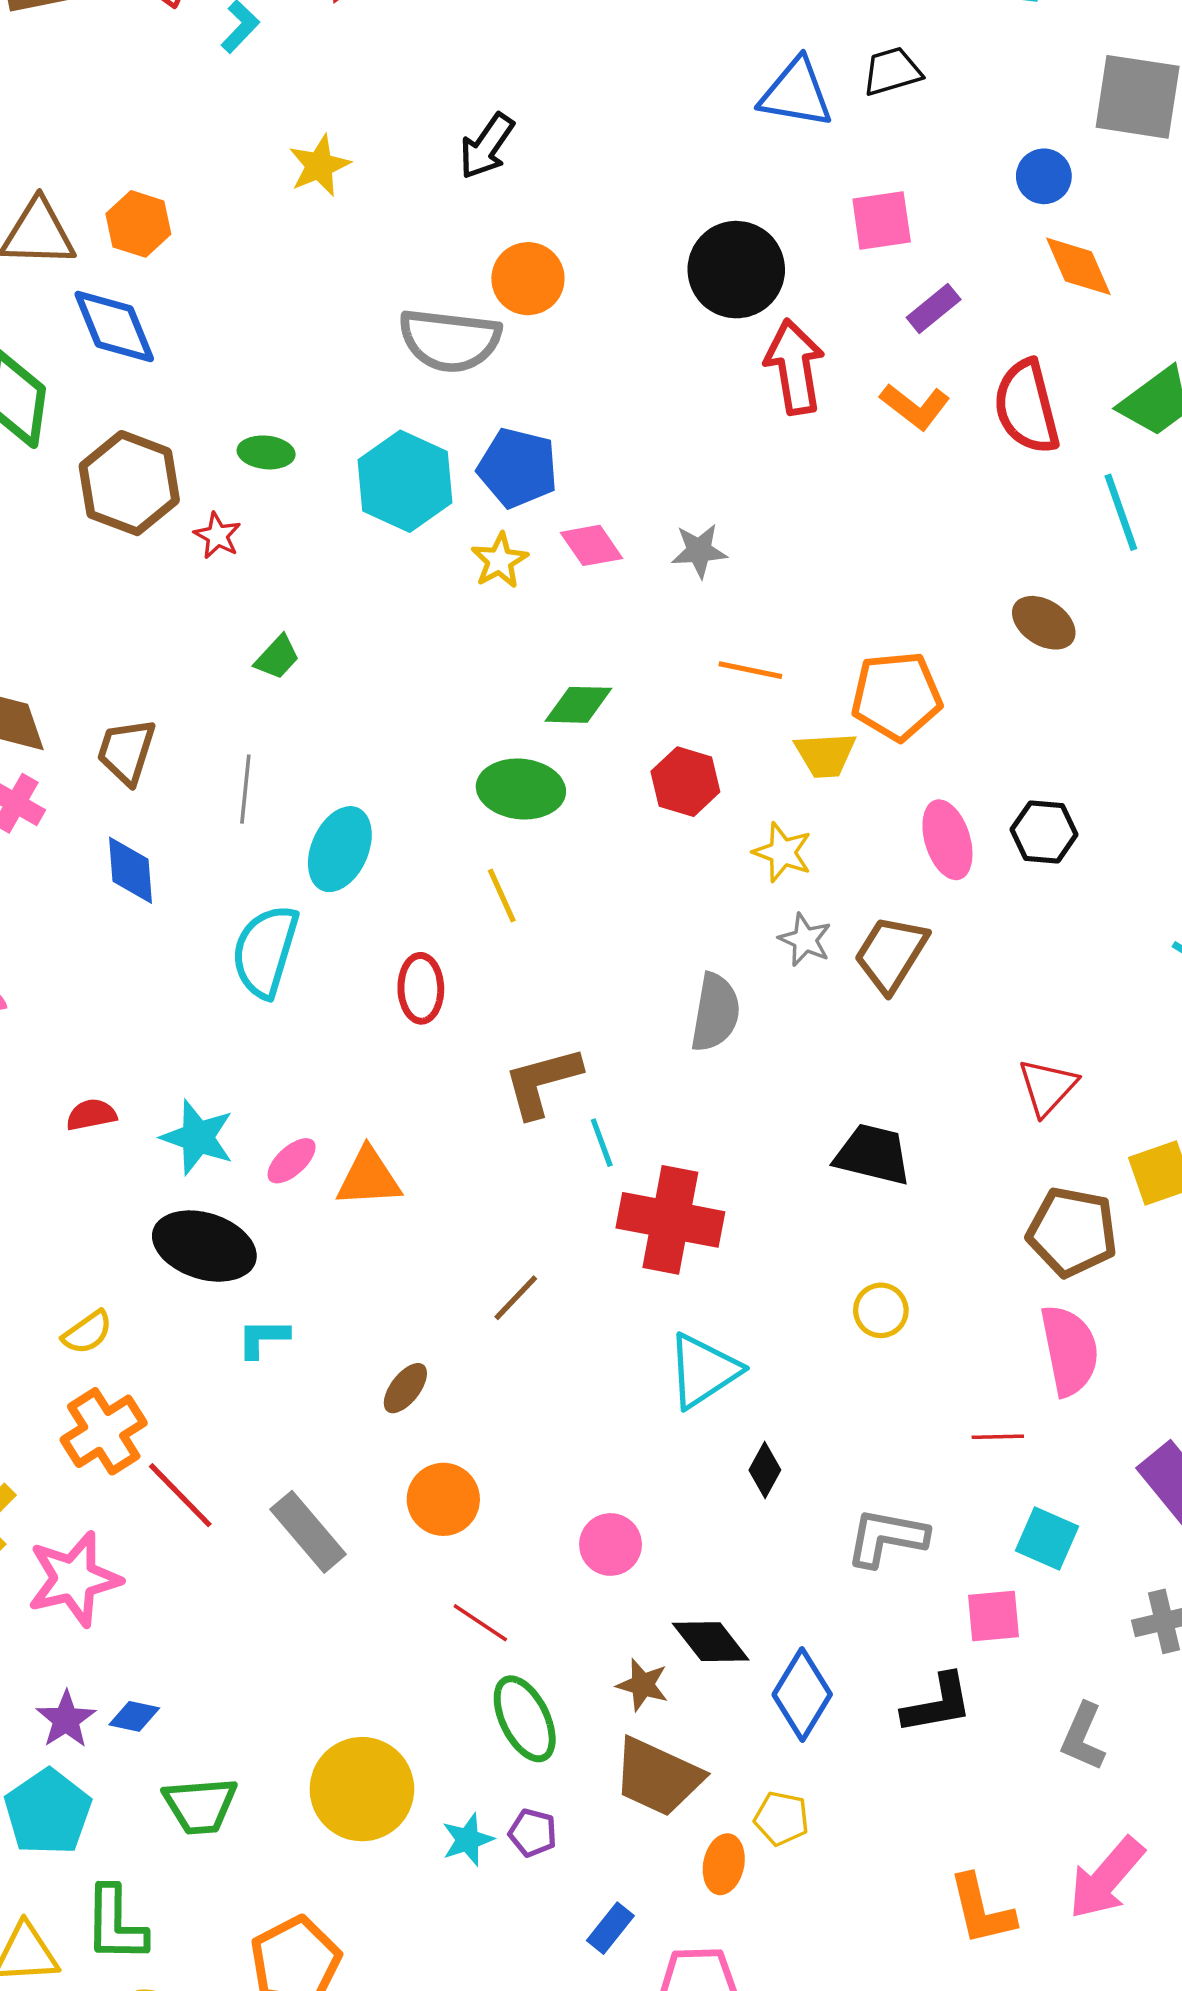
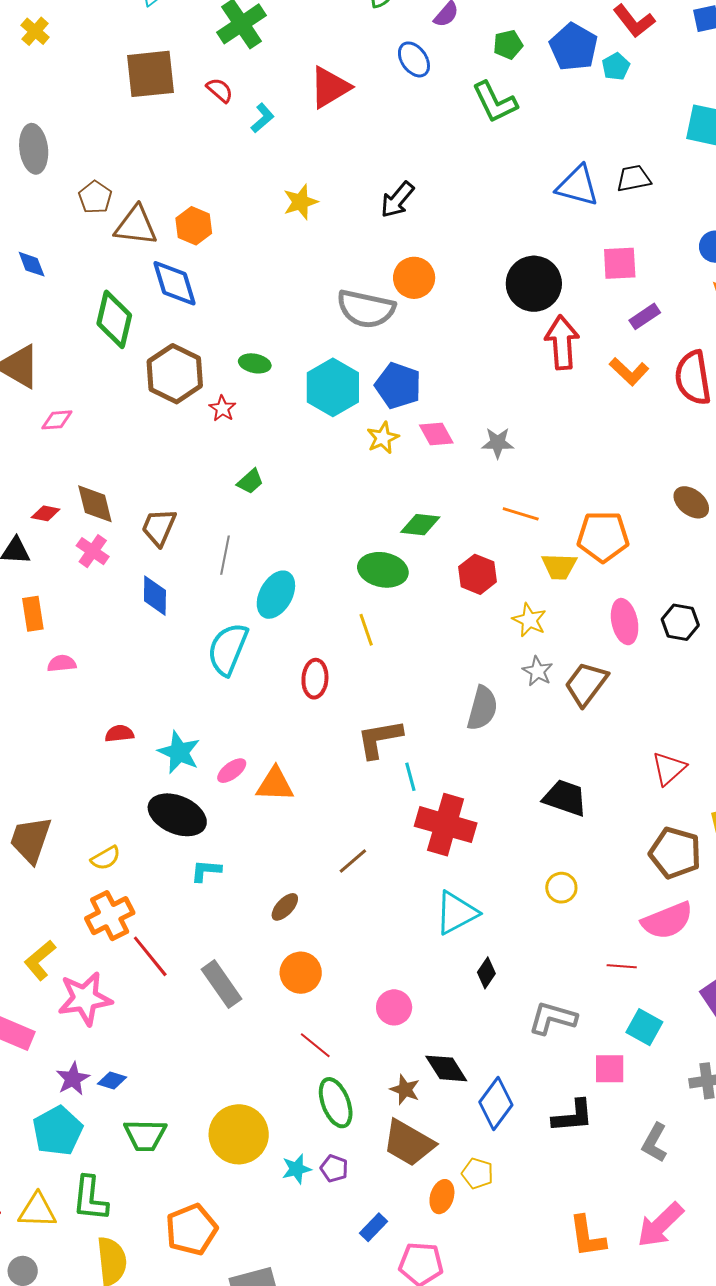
pink semicircle: (1069, 1350) -> (667, 921), turned 74

